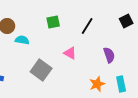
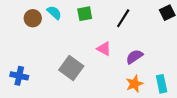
cyan semicircle: (22, 40) -> (54, 13), moved, turned 32
purple semicircle: (109, 55) -> (134, 57), moved, turned -105

